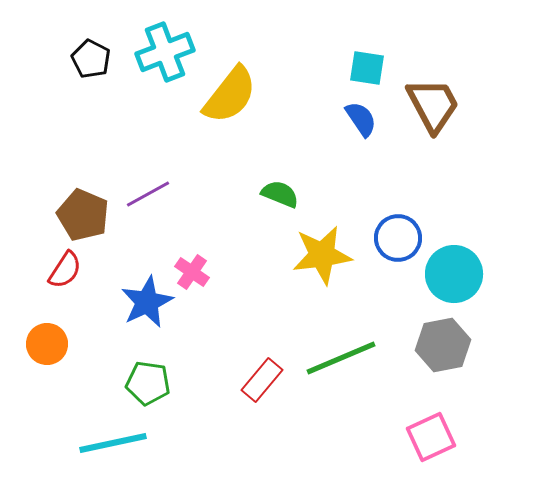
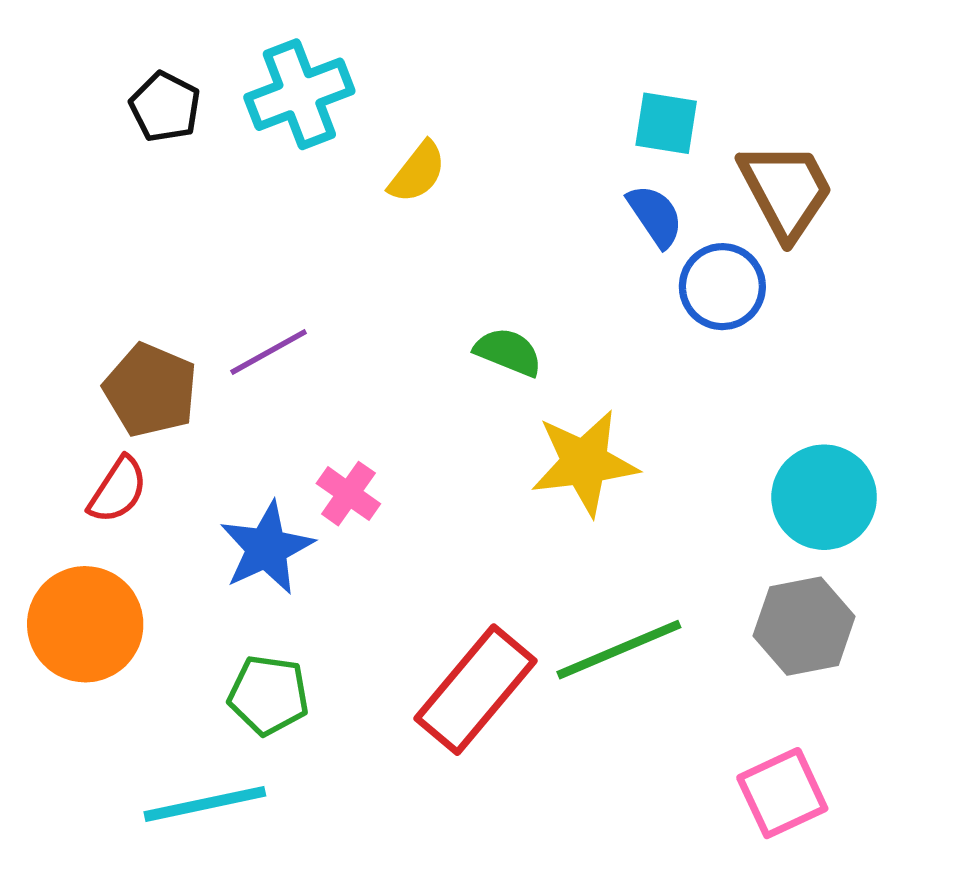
yellow semicircle: (230, 95) -> (417, 172), size x0.6
blue circle: (398, 238) -> (722, 287), moved
orange circle: (47, 344) -> (85, 624), size x1.5
red rectangle: (262, 380) -> (475, 690), size x1.6

